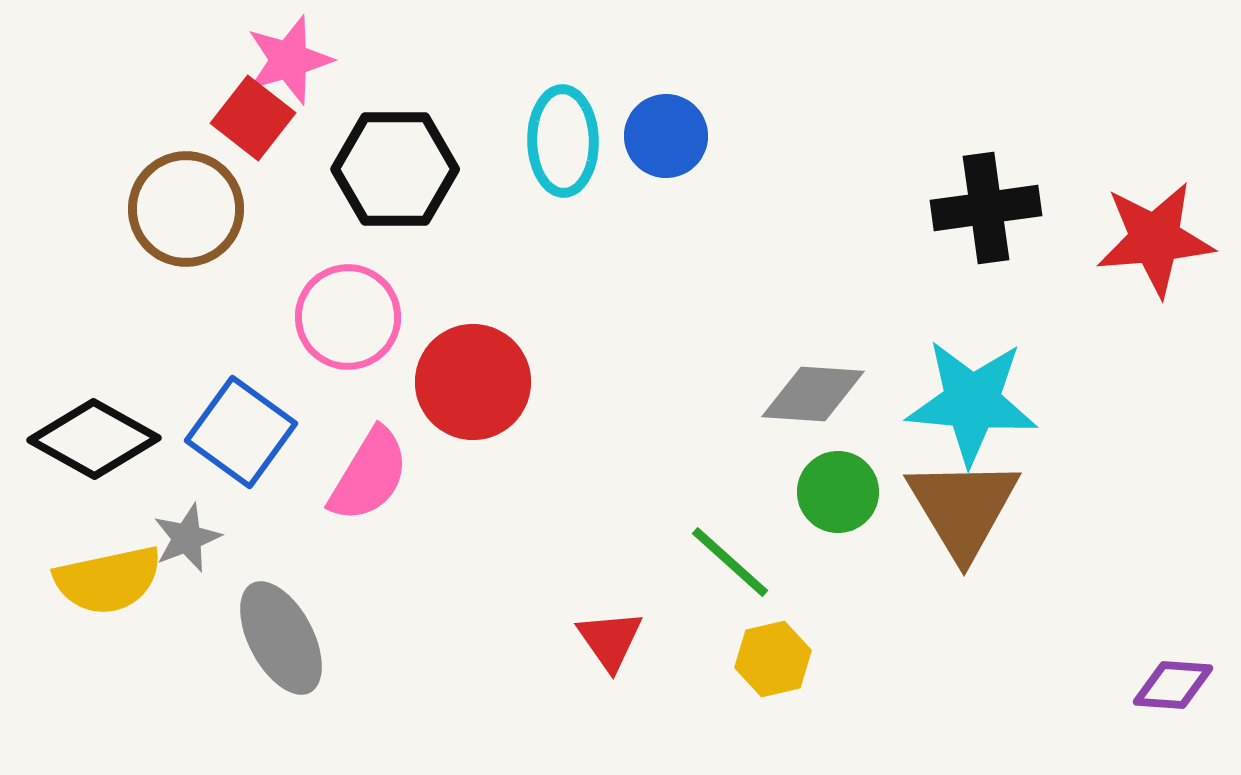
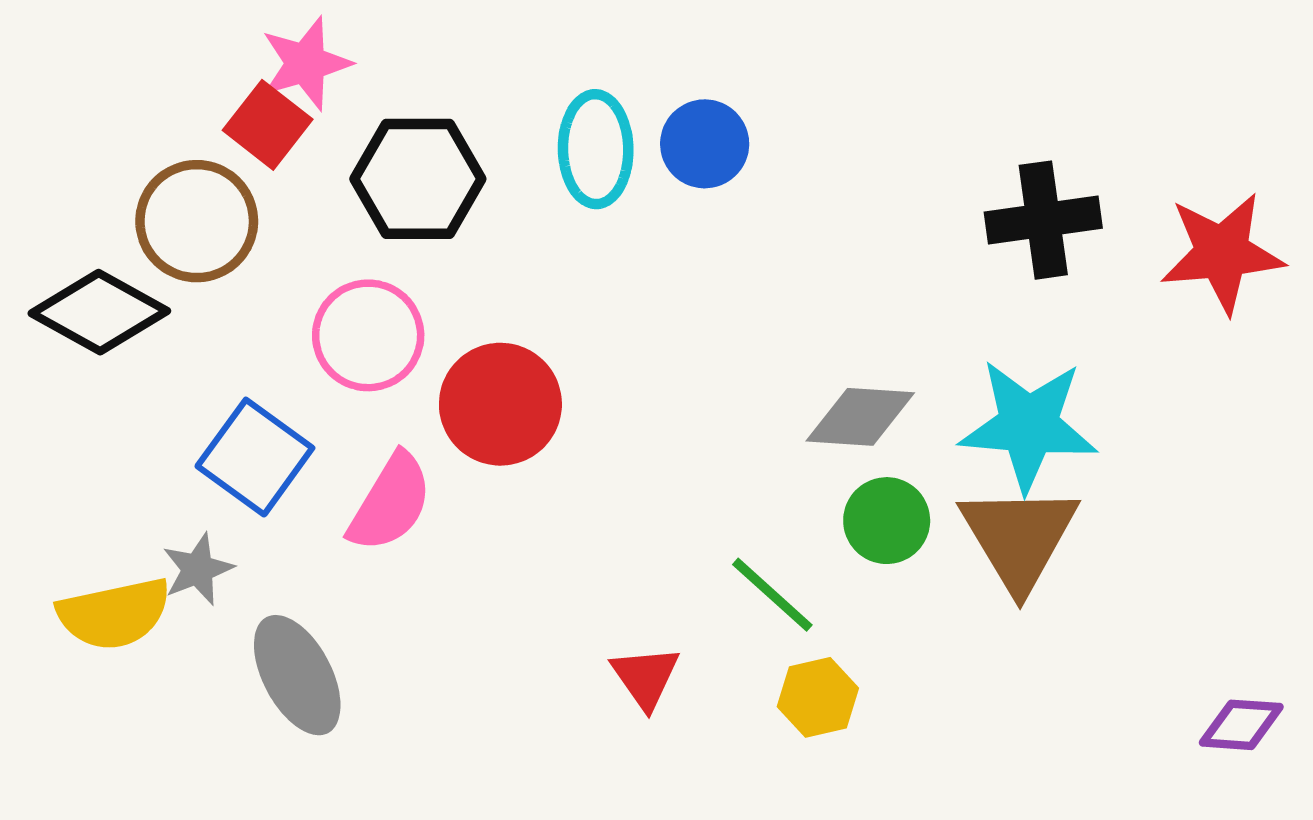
black diamond: (94, 439) -> (99, 312), moved

